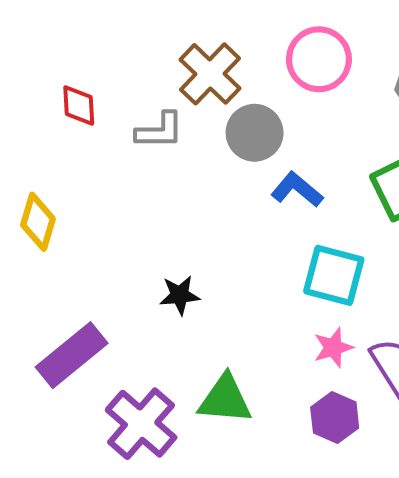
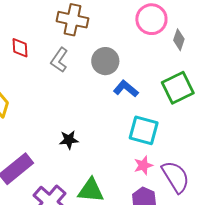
pink circle: (319, 59) -> (151, 19), moved
brown cross: (210, 74) -> (72, 20), moved, turned -32
gray L-shape: (160, 131) -> (59, 60), turned 125

